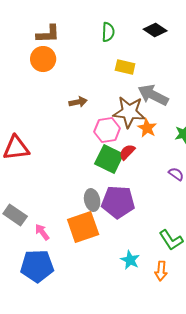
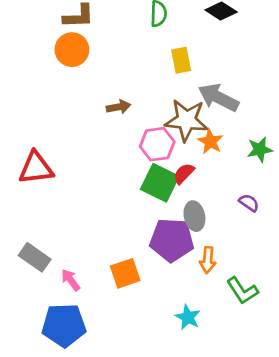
yellow rectangle: (125, 67) -> (181, 60), turned 66
gray ellipse: (92, 200) -> (194, 216), moved
orange square: (83, 227) -> (125, 273), size x0.7
orange arrow: (161, 271) -> (208, 260), moved

